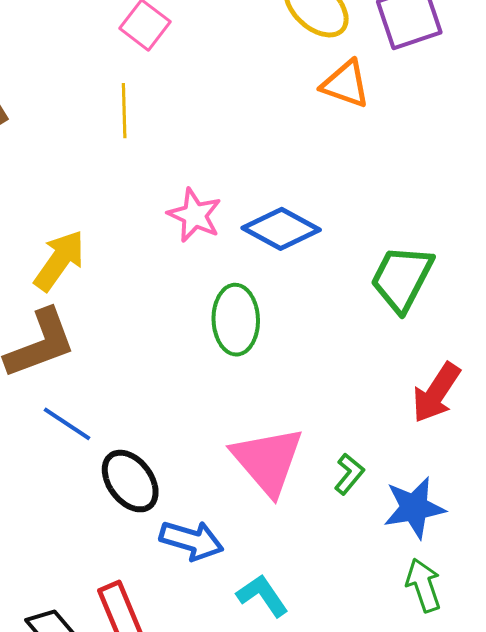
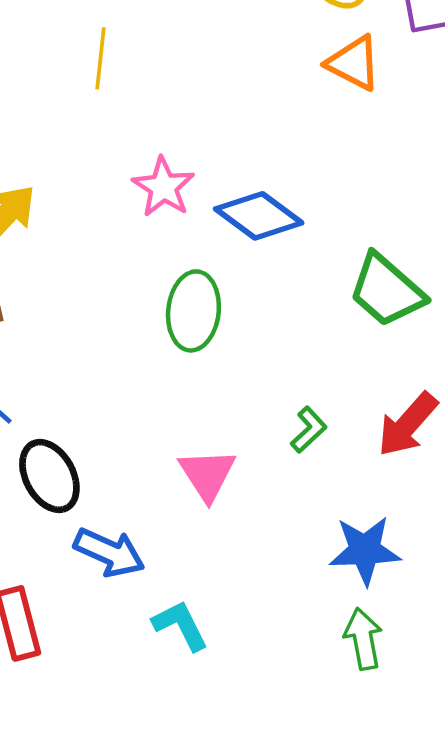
green trapezoid: (402, 278) -> (387, 290), turned -84
pink triangle: (268, 461) -> (207, 475), size x0.7
green L-shape: (349, 474) -> (309, 430), moved

